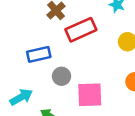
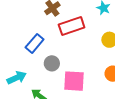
blue rectangle: (39, 54) -> (35, 43), turned -42

